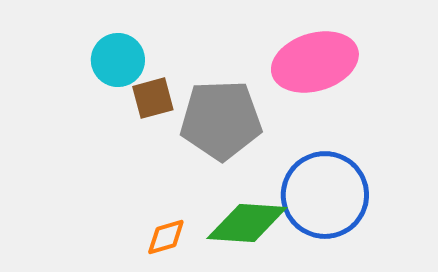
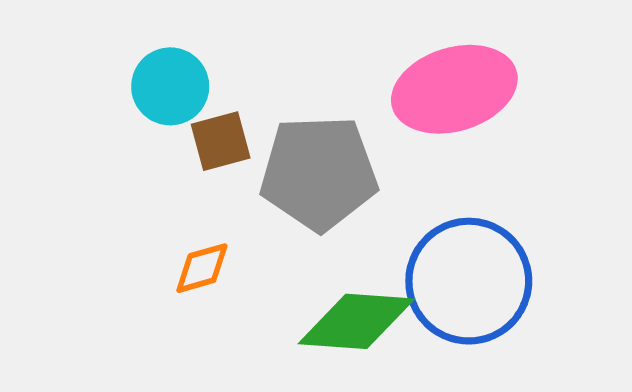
orange diamond: (166, 237) -> (202, 268), moved

